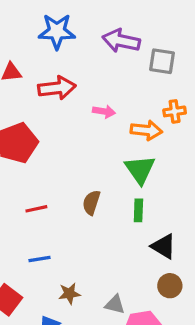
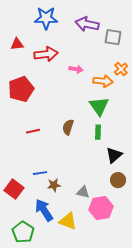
orange cross: (175, 111) -> (121, 69), turned -32
black triangle: (164, 246) -> (114, 155), turned 48
blue line: (40, 259) -> (40, 173), moved

